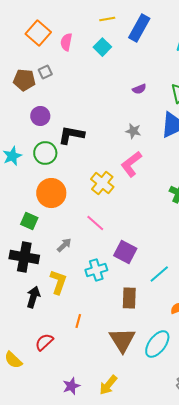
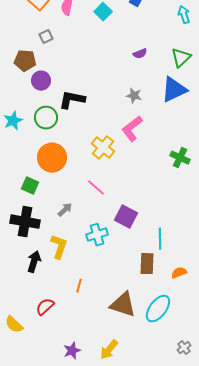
brown pentagon: (24, 80) -> (25, 61), moved
cyan line: (159, 274) -> (160, 239), turned -50
brown rectangle: (129, 298) -> (147, 264), moved
brown triangle: (122, 340) -> (123, 305), turned -40

